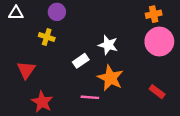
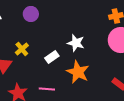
yellow cross: (47, 37) -> (22, 49), moved, turned 32
pink line: (90, 97) -> (47, 89), moved

